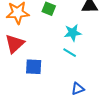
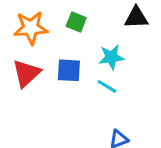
blue square: (34, 67) -> (69, 70), moved

